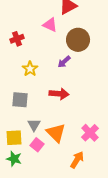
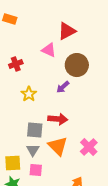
gray square: (20, 100) -> (35, 130), moved
orange triangle: (56, 133) -> (58, 146), moved
pink cross: (90, 133) -> (89, 147), moved
pink square: (37, 145) -> (36, 170), turned -32

